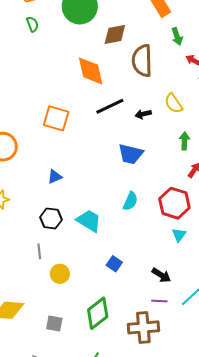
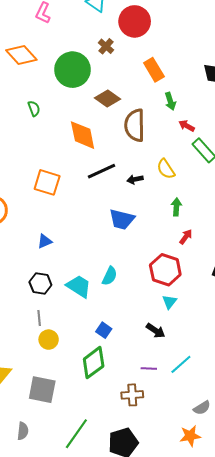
green semicircle: (33, 24) -> (34, 109), moved
brown diamond: (115, 34) -> (108, 98), turned 45
cyan semicircle: (130, 201) -> (110, 276), moved
gray line: (39, 251) -> (39, 318), moved
black arrow: (161, 275) -> (156, 331), moved
green diamond: (98, 313) -> (94, 363), moved
gray square: (54, 323) -> (42, 390), size x1.6
brown cross: (143, 327) -> (132, 395), size x0.7

